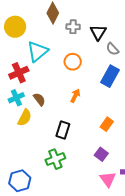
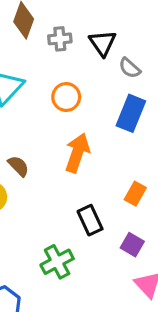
orange arrow: (75, 96) -> (77, 153), size x1.6
black rectangle: (63, 130) -> (90, 220), moved, turned -36

